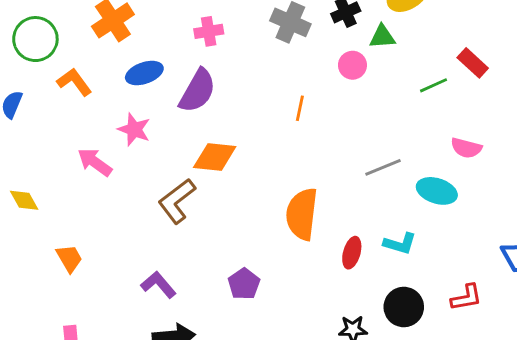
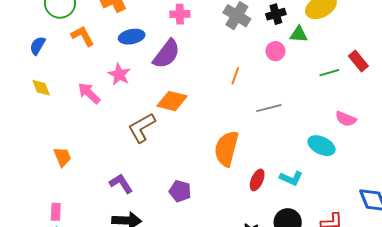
gray line: (383, 167) -> (269, 108), moved
yellow diamond: (24, 200) -> (41, 88), moved
purple pentagon: (244, 284) -> (180, 191), turned -30

